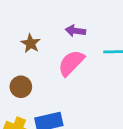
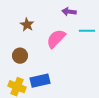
purple arrow: (75, 31) -> (69, 12), moved

